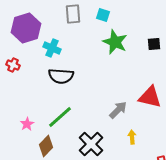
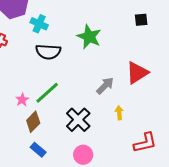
green star: (115, 42) -> (89, 37), moved
red triangle: (150, 97) -> (137, 73), turned -45
pink star: (27, 124) -> (22, 100), moved

